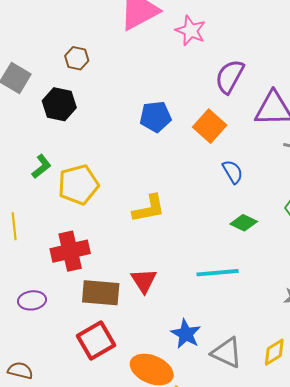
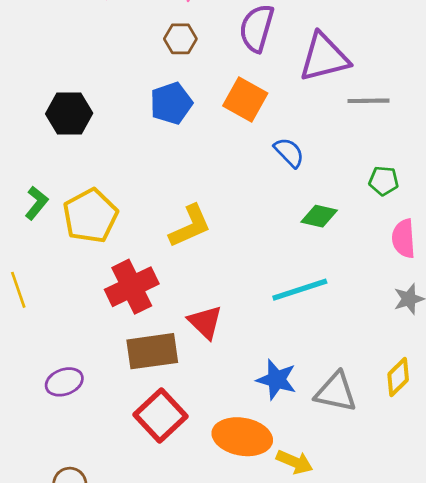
brown hexagon: (77, 58) -> (180, 39), moved
black hexagon: (59, 104) -> (69, 114), moved
red cross: (70, 251) -> (132, 287), moved

